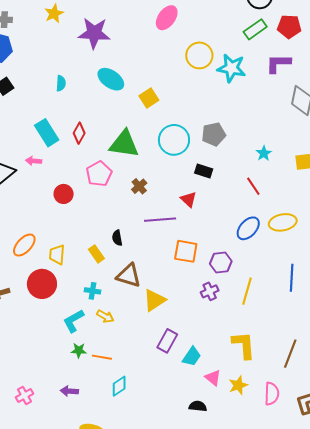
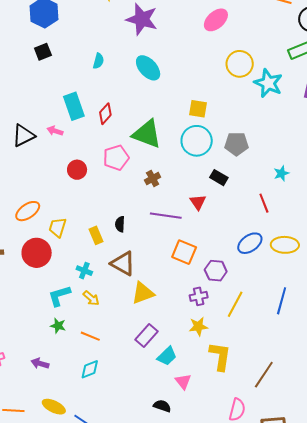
yellow square: (149, 98) -> (198, 109), moved, turned 30
orange line: (102, 357) -> (90, 336), moved
yellow star: (238, 385) -> (198, 326), moved

